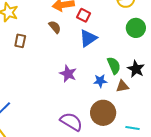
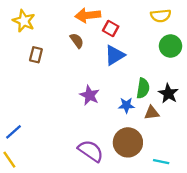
green semicircle: (114, 65) -> (143, 88), turned 30

